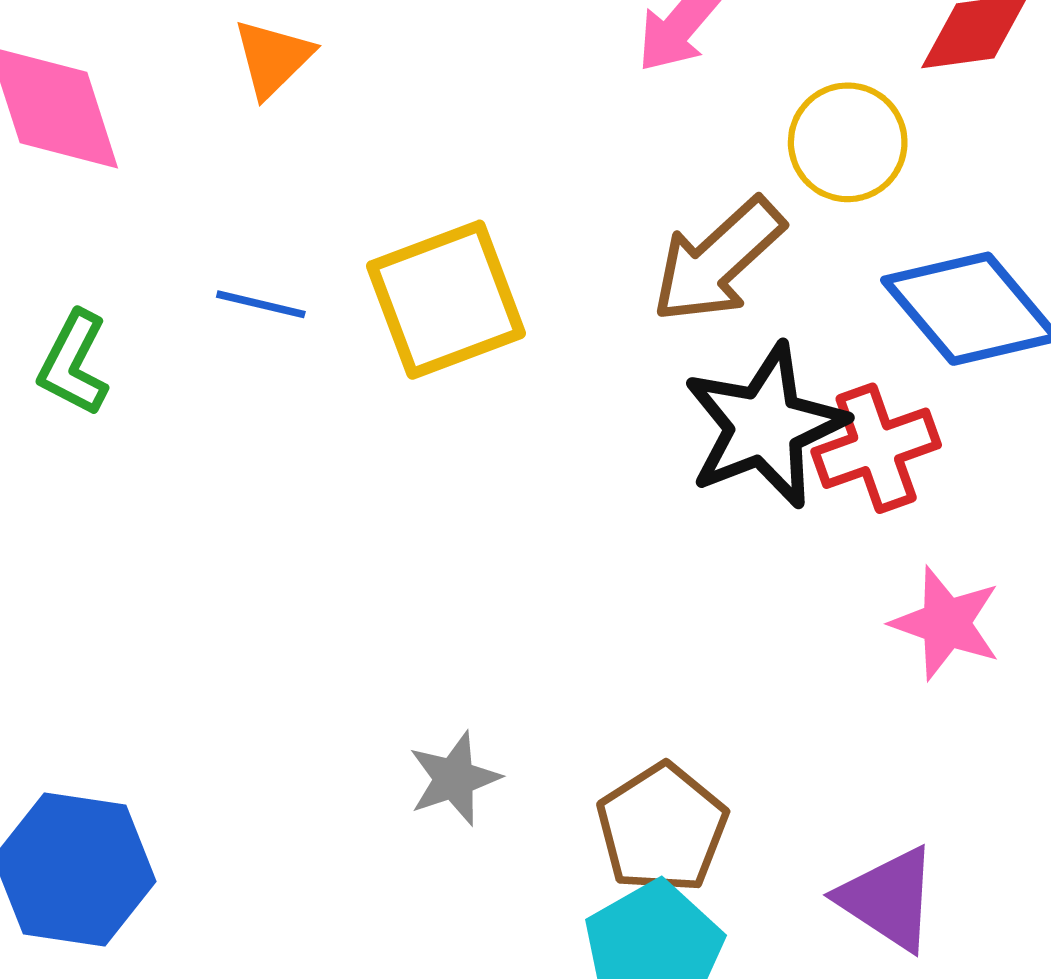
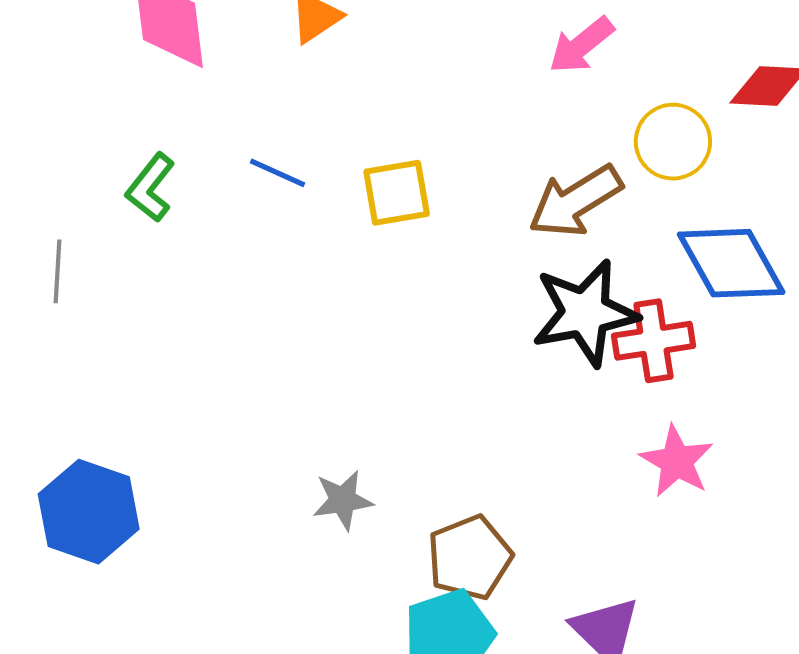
yellow square: (446, 300) -> (397, 193), size x0.7

